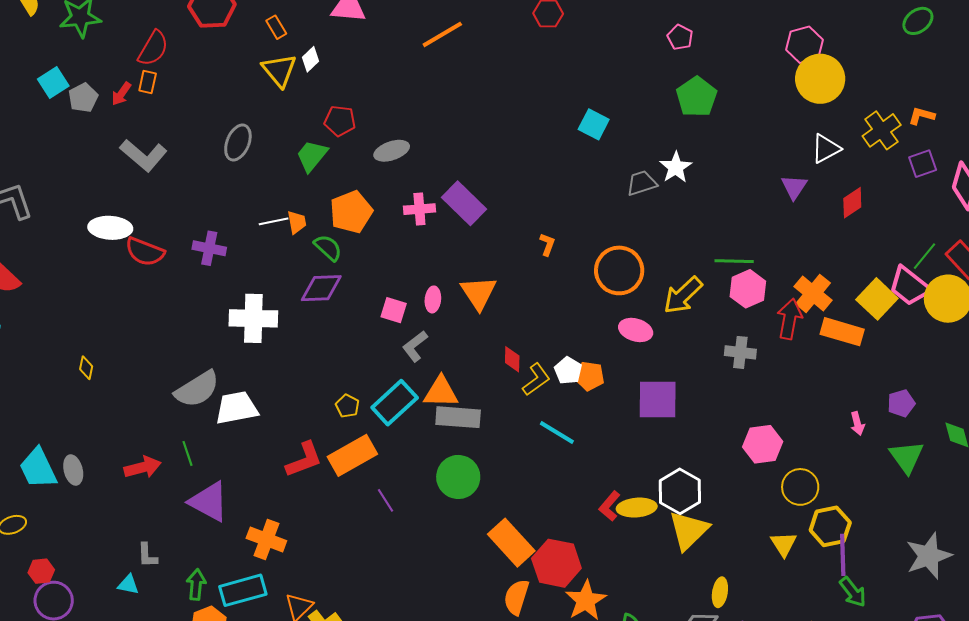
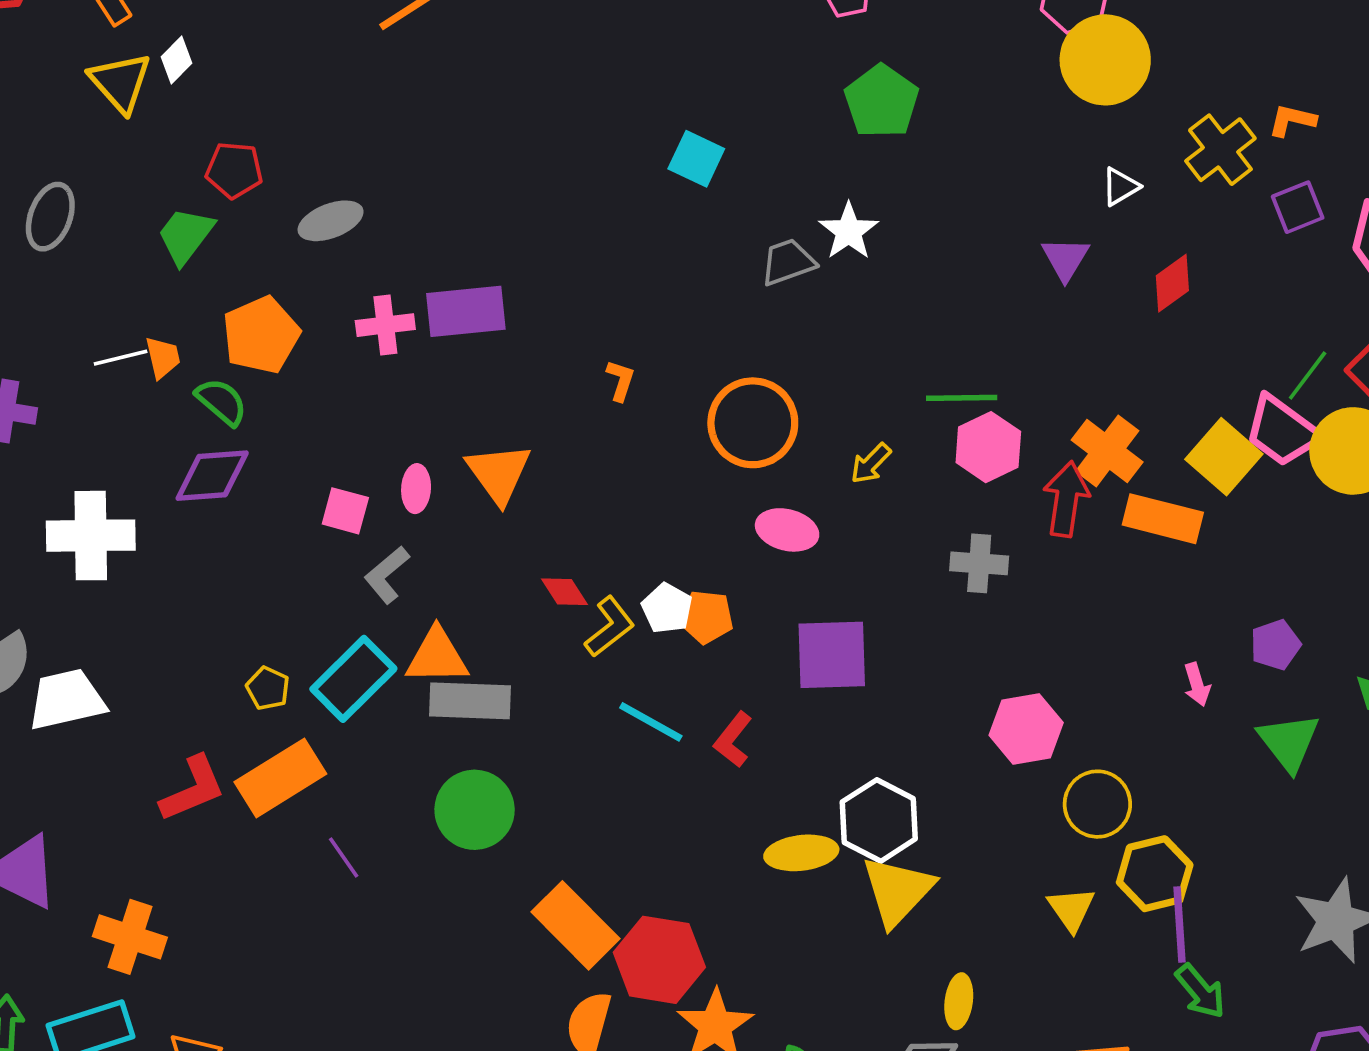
white triangle: (826, 149) -> (1120, 187), size x0.7
purple rectangle: (464, 203) -> (466, 311), turned -48
yellow arrow: (683, 295) -> (871, 463), size x0.6
red diamond: (512, 359) -> (564, 592), turned -32
red L-shape: (610, 506) -> (733, 740), moved

